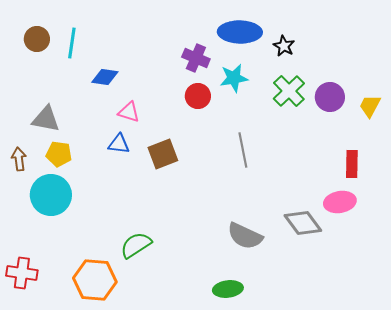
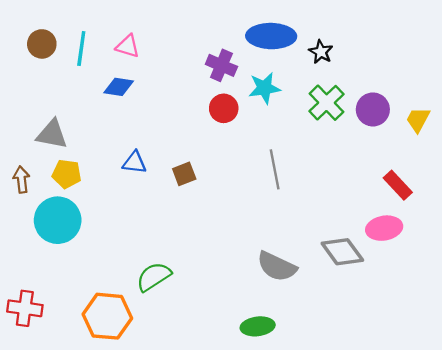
pink triangle: (129, 112) -> (128, 46), moved
brown square: (163, 154) -> (184, 174), size x0.7
red rectangle: (352, 164) -> (398, 185), turned -44

